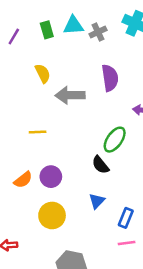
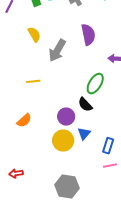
gray arrow: (70, 95) -> (57, 50), turned -55
purple circle: (51, 177) -> (66, 117), moved
yellow circle: (52, 215) -> (63, 141), moved

